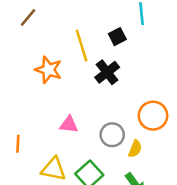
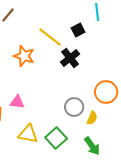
yellow line: (82, 46) -> (50, 37), turned -35
pink triangle: (69, 125) -> (17, 102), moved

